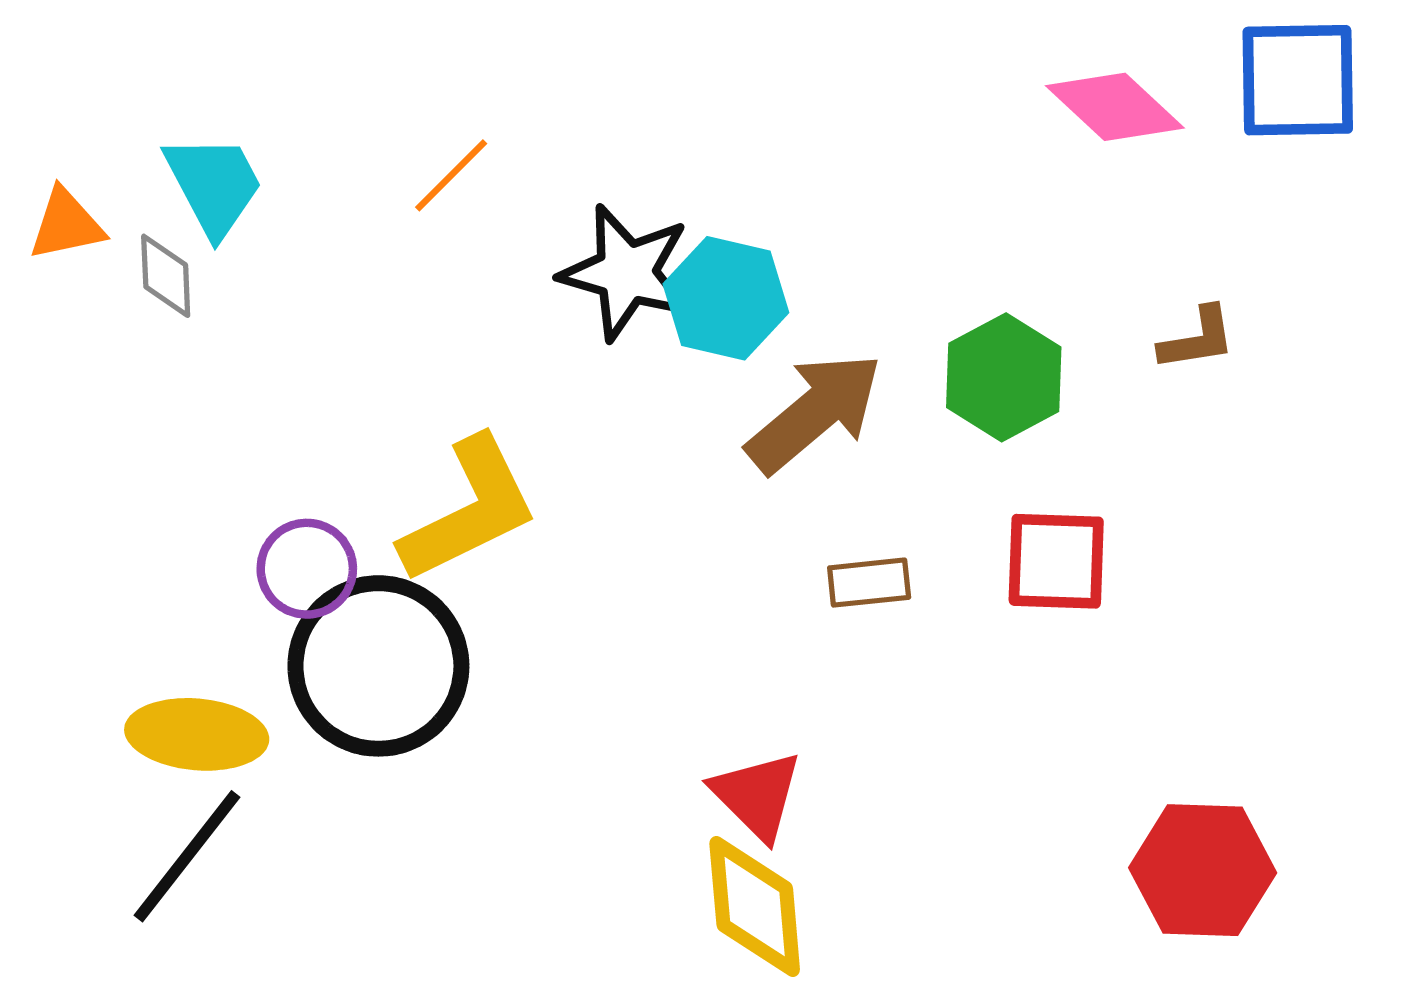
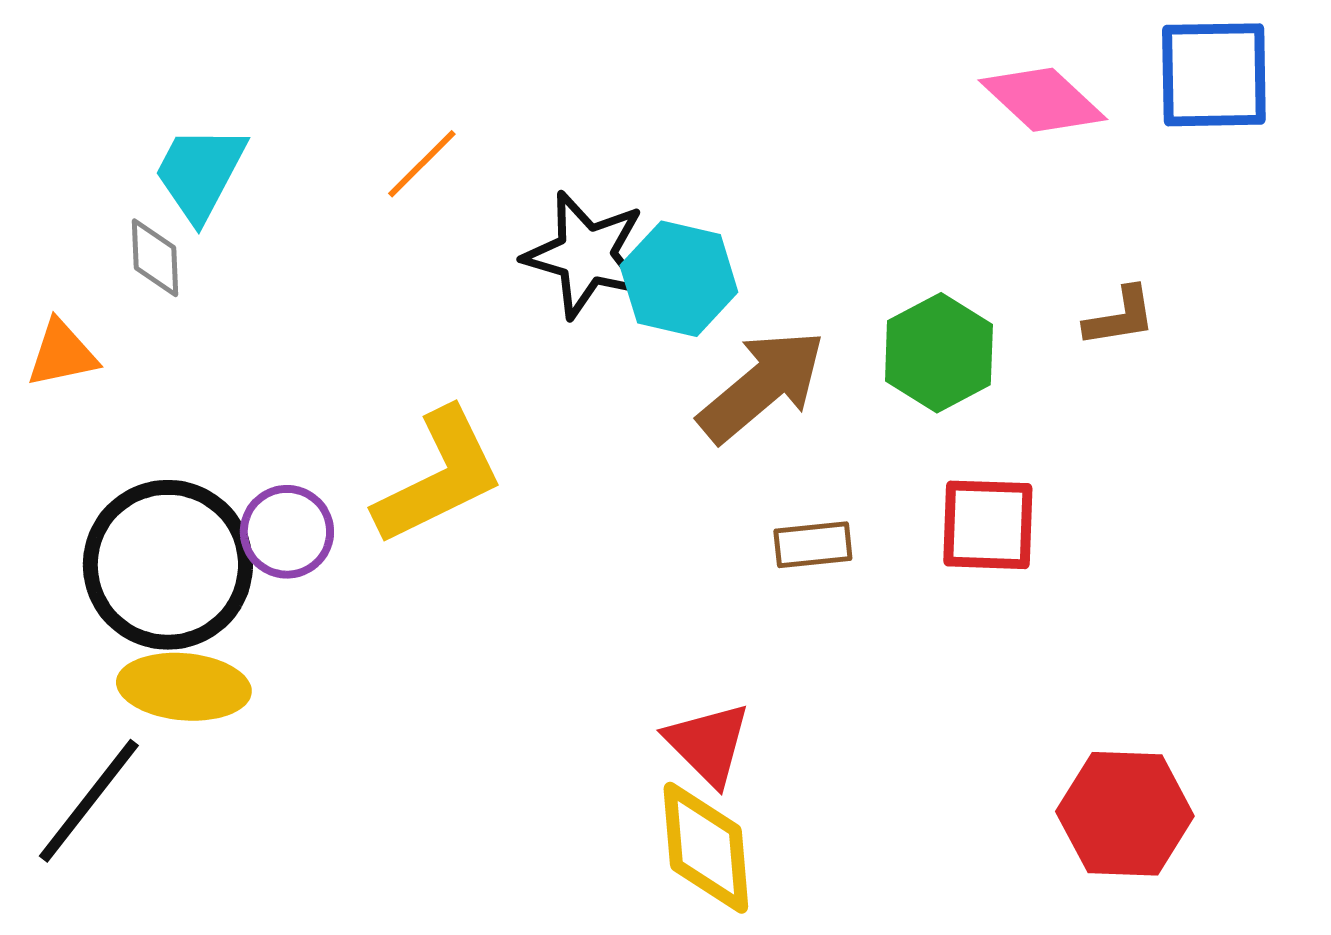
cyan trapezoid: (214, 185) -> (200, 173), turned -124
orange triangle: (66, 224) -> (62, 354), moved
black circle: (378, 666) -> (168, 565), moved
black line: (187, 856) -> (89, 801), moved

